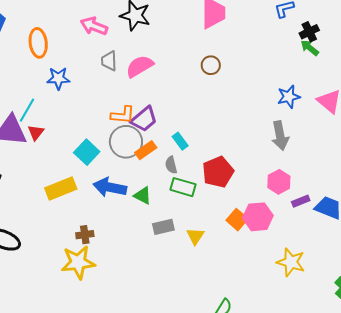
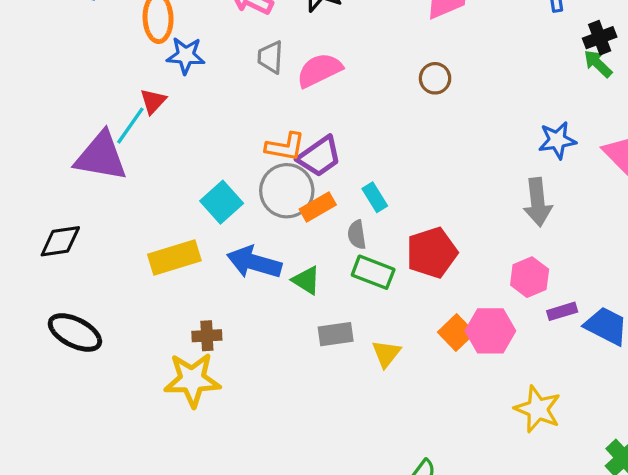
blue star: (58, 78) -> (186, 56), moved
red triangle: (36, 132) -> (153, 101), moved

